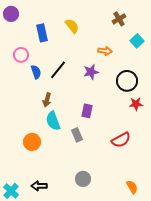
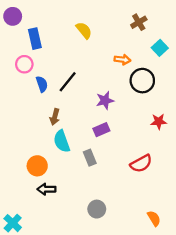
blue rectangle: (42, 33) -> (35, 39), moved
purple star: (91, 72) -> (105, 100), moved
black circle: (127, 81) -> (142, 81), moved
purple rectangle: (87, 111) -> (101, 130), turned 56
black arrow: (39, 186) -> (47, 189), moved

